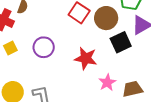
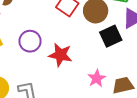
red star: (86, 58) -> (60, 55), moved

